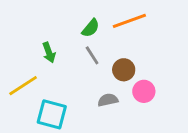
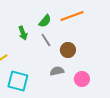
green arrow: (49, 53) -> (23, 33), moved
pink circle: (144, 91) -> (82, 79), moved

